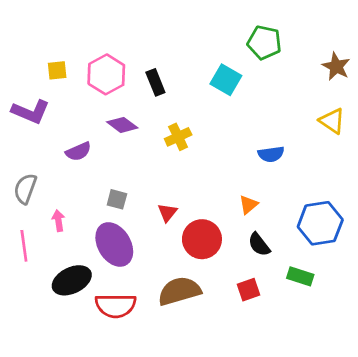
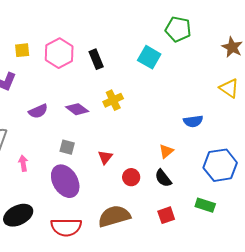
purple diamond: (122, 125) -> (77, 109), moved
blue semicircle: (271, 154) -> (193, 121), moved
red circle: (202, 239) -> (131, 177), size x0.6
black semicircle: (259, 244) -> (163, 178), moved
black ellipse: (72, 280) -> (18, 215), moved

